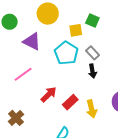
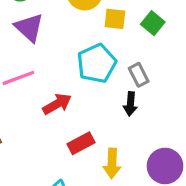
yellow square: (76, 30) -> (115, 19), moved
purple triangle: (32, 41) -> (29, 28), moved
red arrow: (49, 94) -> (57, 104), moved

